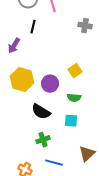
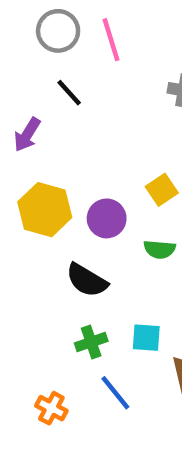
black line: (33, 27) -> (69, 93), turned -56
cyan square: (71, 121) -> (146, 338), moved
blue line: (54, 163) -> (115, 393), turned 36

